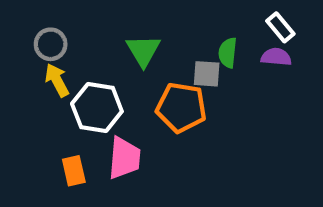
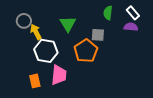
green semicircle: (228, 53) -> (108, 13), moved
yellow arrow: (57, 80) -> (36, 32), moved
orange pentagon: (181, 108) -> (86, 51), turned 30

